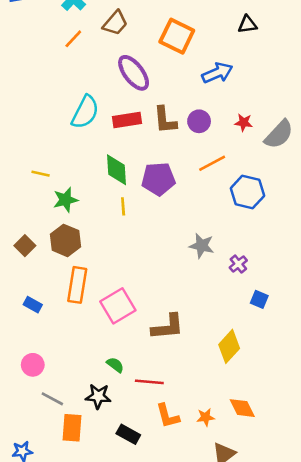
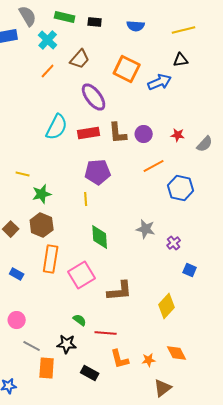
blue arrow: (217, 73) -> (160, 82), moved
gray semicircle: (279, 134) -> (205, 144), size x0.7
green diamond: (117, 170) -> (100, 237), moved
purple pentagon: (158, 179) -> (98, 172), moved

